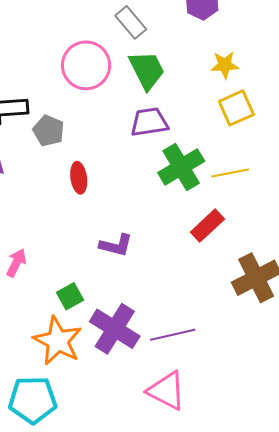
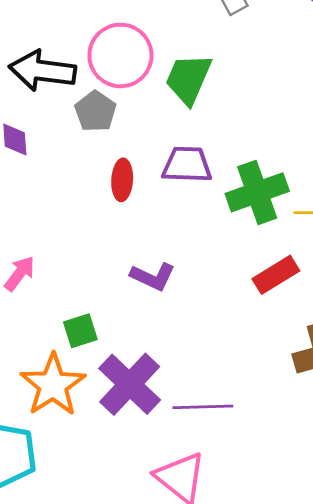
pink circle: (86, 65) -> (120, 55), moved
green trapezoid: (147, 70) -> (188, 79), moved, turned -141
purple trapezoid: (149, 122) -> (187, 165), moved

